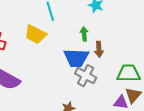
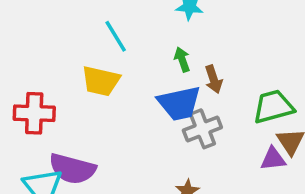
gray cross: (86, 76) -> (202, 129), turned -35

